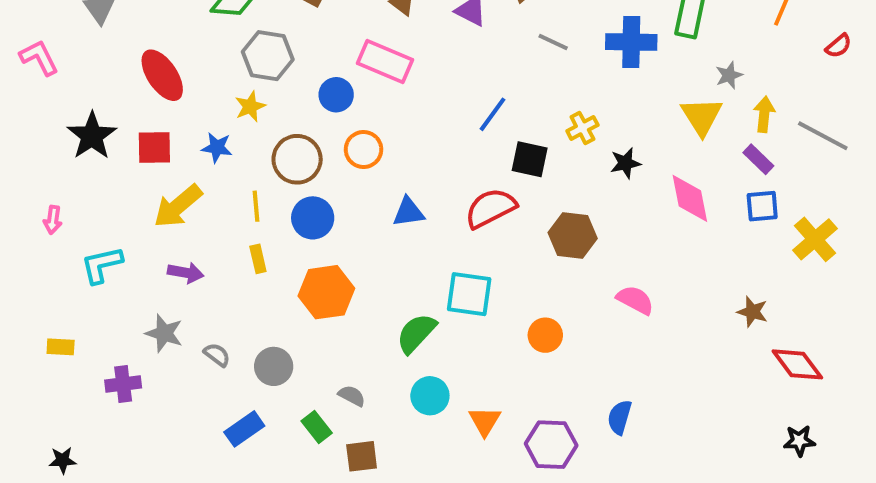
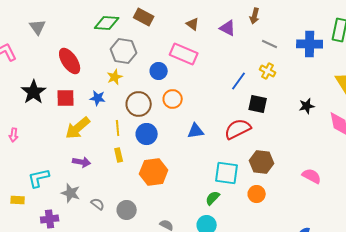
yellow cross: (582, 128) -> (268, 71), moved, turned -35
brown hexagon: (573, 235) -> (262, 162), moved
cyan L-shape: (102, 265) -> (39, 178), moved
green semicircle: (416, 333) -> (213, 198), moved, size x0.7
orange circle: (545, 335) -> (257, 194), moved

